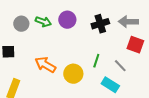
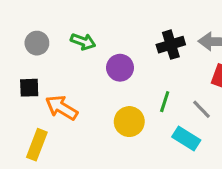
purple circle: (67, 20) -> (120, 68), moved
gray circle: (21, 24) -> (37, 43), moved
orange arrow: (45, 65) -> (62, 108), moved

